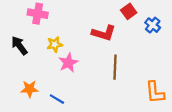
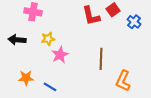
red L-shape: (104, 33) -> (91, 16), moved, turned 60
black arrow: (19, 46) -> (17, 40), turned -48
orange L-shape: (155, 92) -> (123, 81), moved, turned 30

